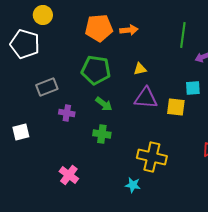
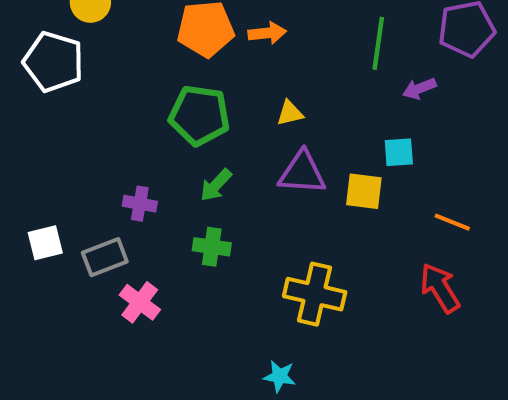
gray rectangle: (47, 87) -> (105, 257), moved
green arrow: (104, 104) -> (216, 185), turned 96
pink cross: (69, 175) -> (140, 302), moved
cyan star: (133, 185) -> (280, 376), moved

